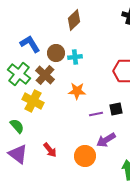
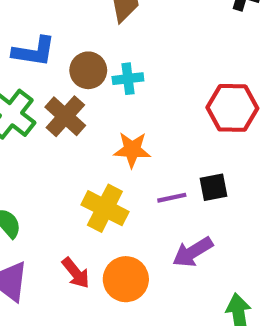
blue L-shape: (30, 44) -> (34, 52), turned 130
yellow cross: (33, 101) -> (105, 208), moved
orange circle: (85, 156) -> (126, 279), moved

